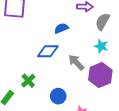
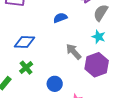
blue diamond: (48, 51) -> (25, 42), moved

